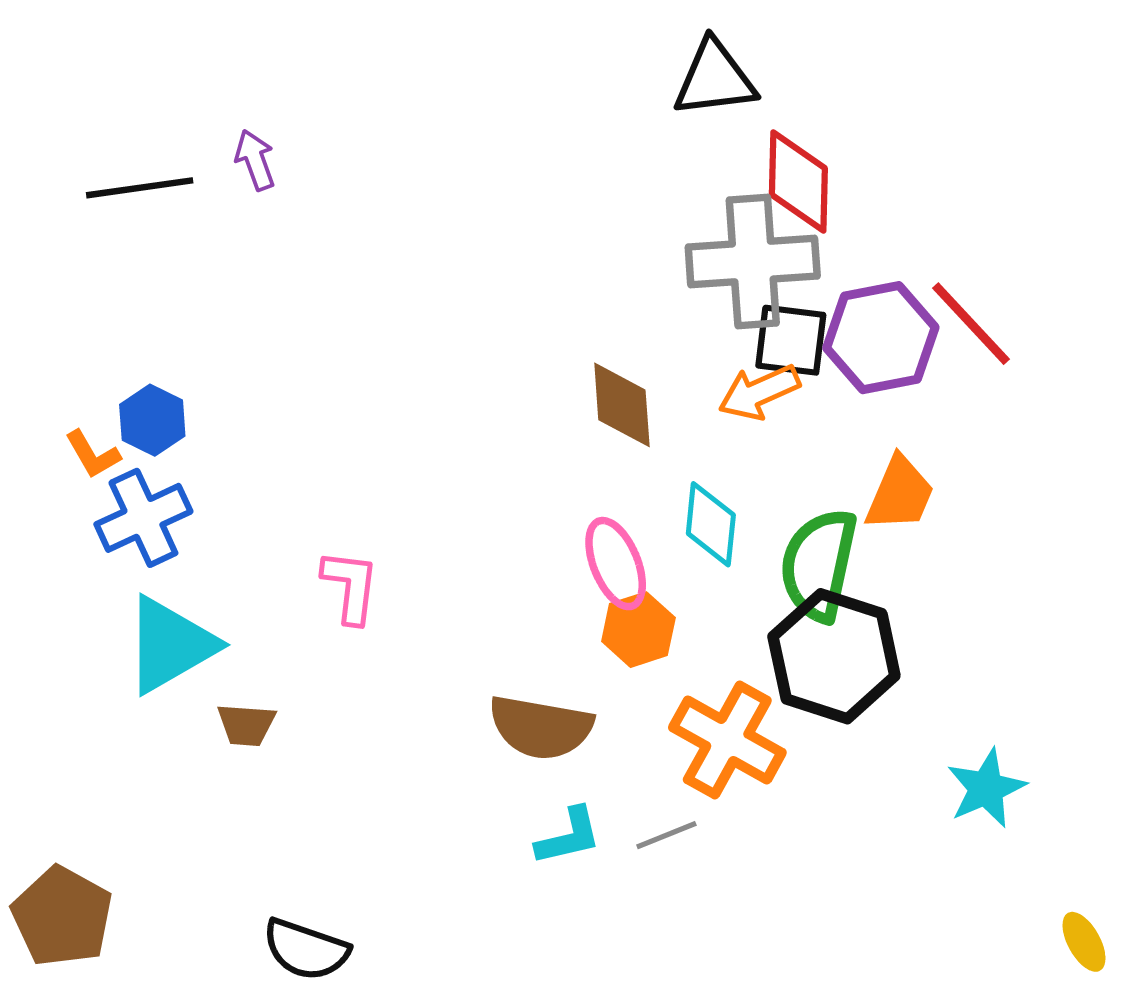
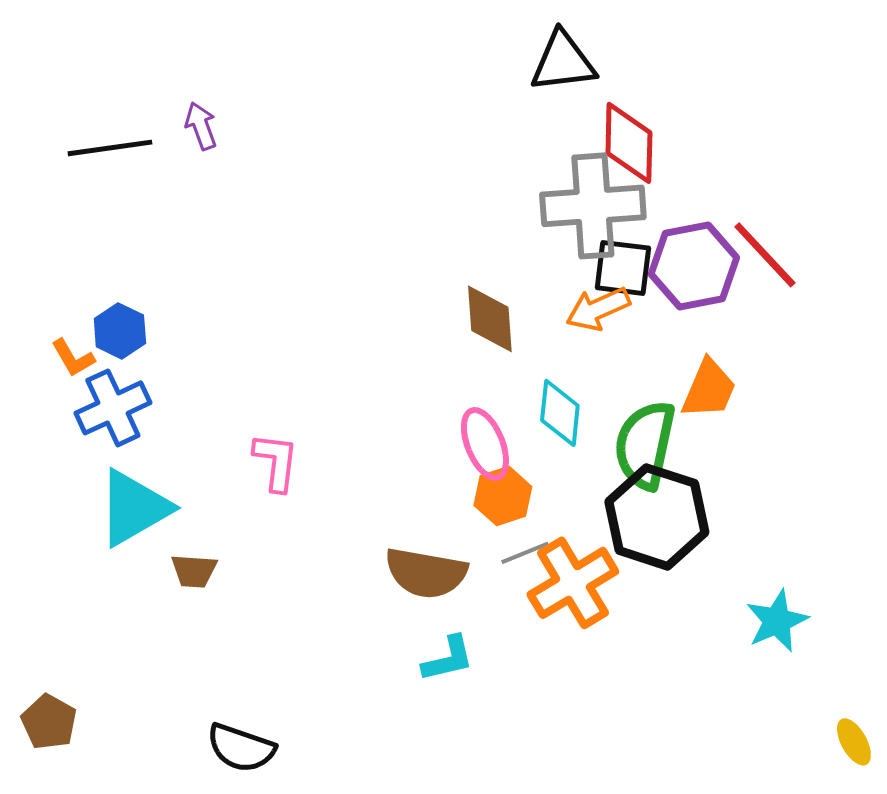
orange cross: (727, 740) -> (573, 583), turned 30
gray line: (666, 835) -> (525, 553), moved
brown pentagon: (62, 916) -> (49, 722), size x0.7

